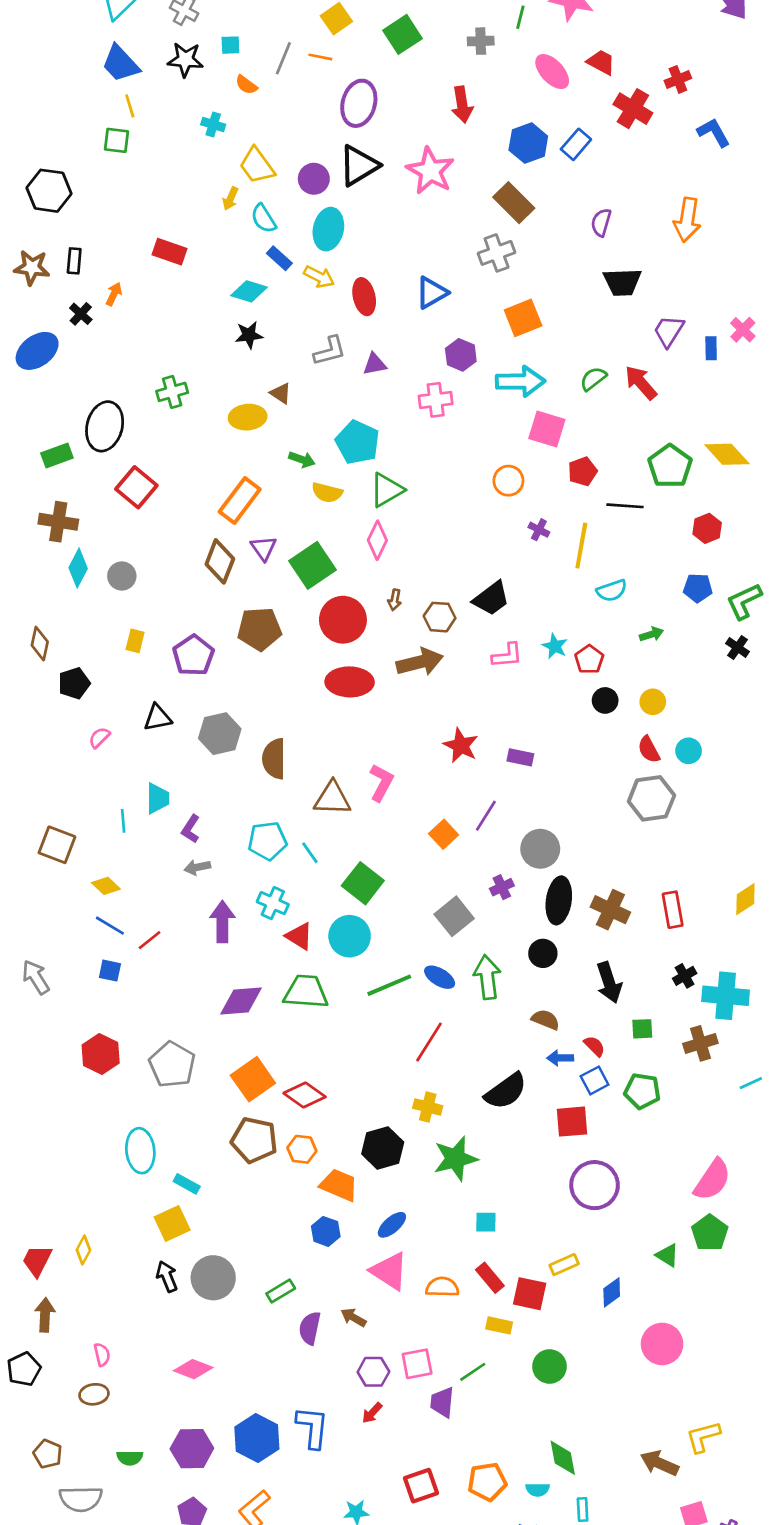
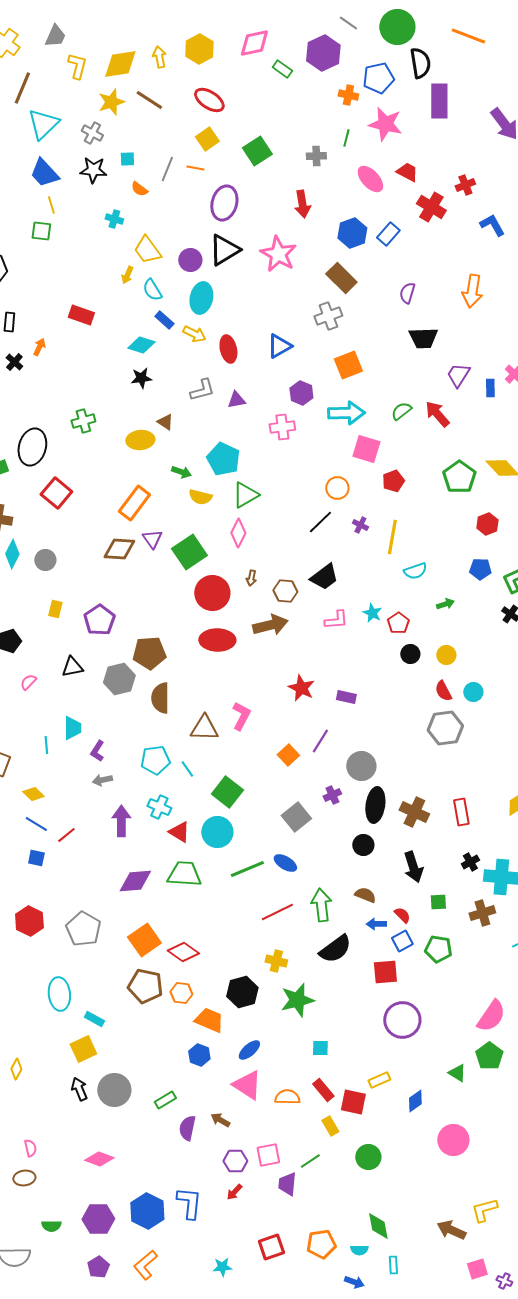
black line: (625, 506) -> (320, 522), moved, turned -48
brown diamond: (220, 561) -> (119, 549), turned 72
brown pentagon: (260, 629) -> (149, 653), moved
green arrow: (487, 977) -> (321, 905), moved
red line: (429, 1042) -> (277, 912), turned 32
yellow rectangle: (499, 1325) -> (330, 1126), turned 48

